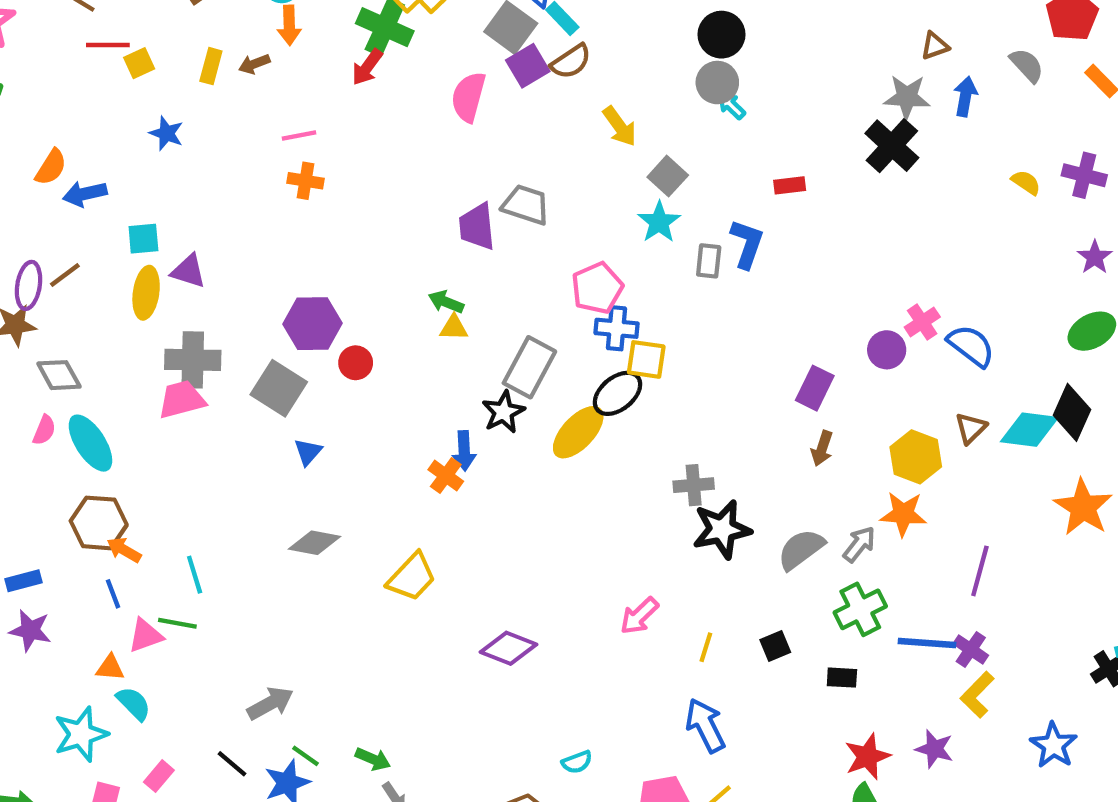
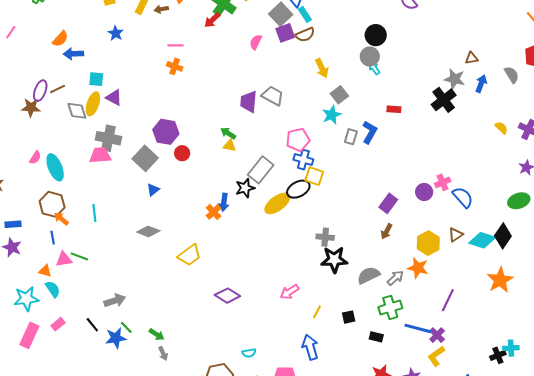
pink semicircle: (468, 97) -> (256, 42), size x0.7
gray diamond: (59, 375) -> (77, 111), moved
cyan line: (195, 575) -> (94, 213), moved

